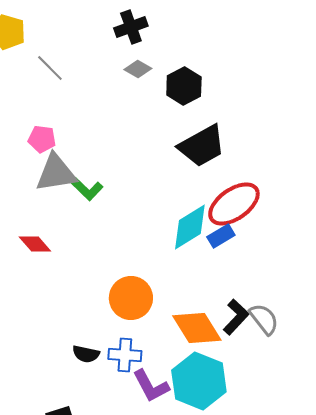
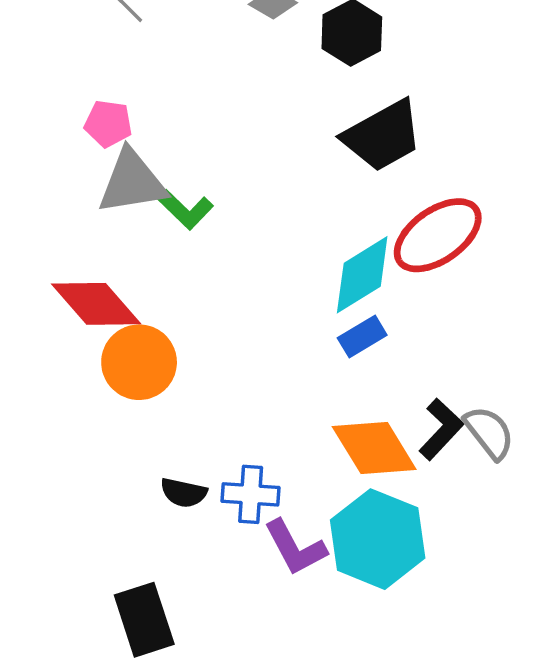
blue rectangle: (221, 236) -> (362, 336), moved
red diamond: (35, 244) -> (96, 304), size x1.6
orange circle: (131, 298) -> (139, 362), moved

